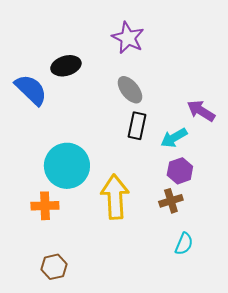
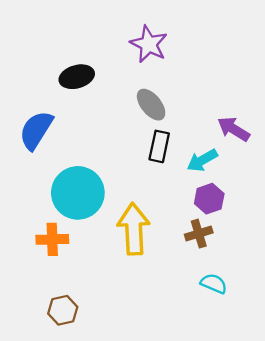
blue semicircle: (31, 90) -> (36, 130), moved, turned -102
cyan semicircle: (184, 244) -> (214, 284), turned -90

